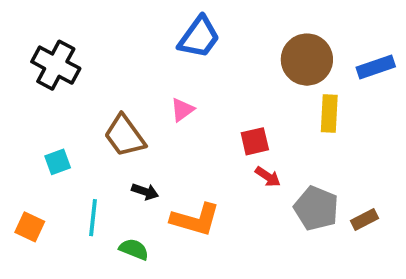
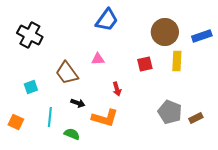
pink triangle: (182, 110) -> (98, 59), turned 32
red square: (255, 141) -> (145, 64), moved
red arrow: (268, 177) -> (117, 89), moved, turned 40

